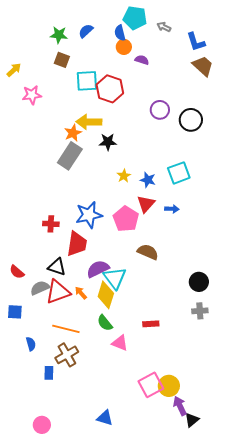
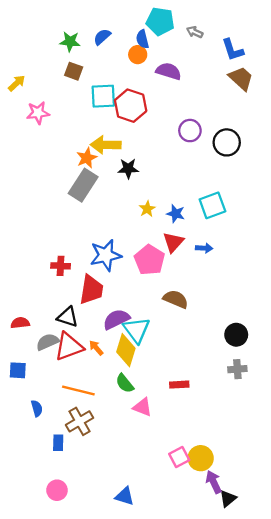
orange circle: (124, 47) -> (138, 55), moved
purple semicircle: (142, 60) -> (169, 71), size x1.5
red semicircle: (17, 272) -> (20, 323), turned 133
pink square: (151, 385) -> (179, 457), size x0.7
pink circle: (42, 425) -> (57, 490), moved

